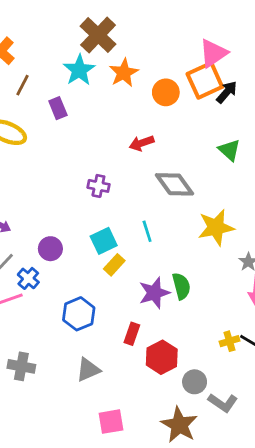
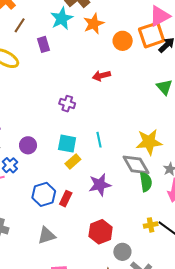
gray diamond: (174, 184) -> (136, 165), moved
cyan square: (104, 241) -> (67, 144), turned 30
green semicircle: (181, 286) -> (146, 182), moved
red rectangle: (132, 334) -> (66, 199), moved

